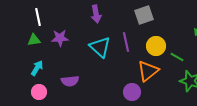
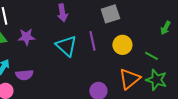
green line: (177, 57) -> (151, 56), moved
orange triangle: (148, 71) -> (129, 79), moved
purple semicircle: (70, 81) -> (24, 75), moved

